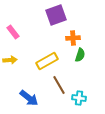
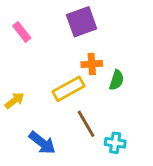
pink rectangle: (13, 32) -> (22, 32), moved
orange cross: (73, 38) -> (92, 64), moved
yellow arrow: (10, 60) -> (15, 101), moved, turned -32

